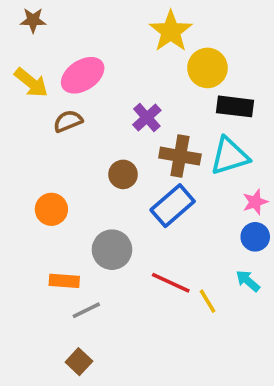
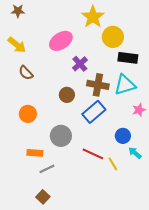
pink ellipse: (83, 75) -> (61, 41), moved
brown semicircle: (68, 121) -> (26, 73), moved, turned -112
blue circle: (255, 237) -> (123, 136), moved

